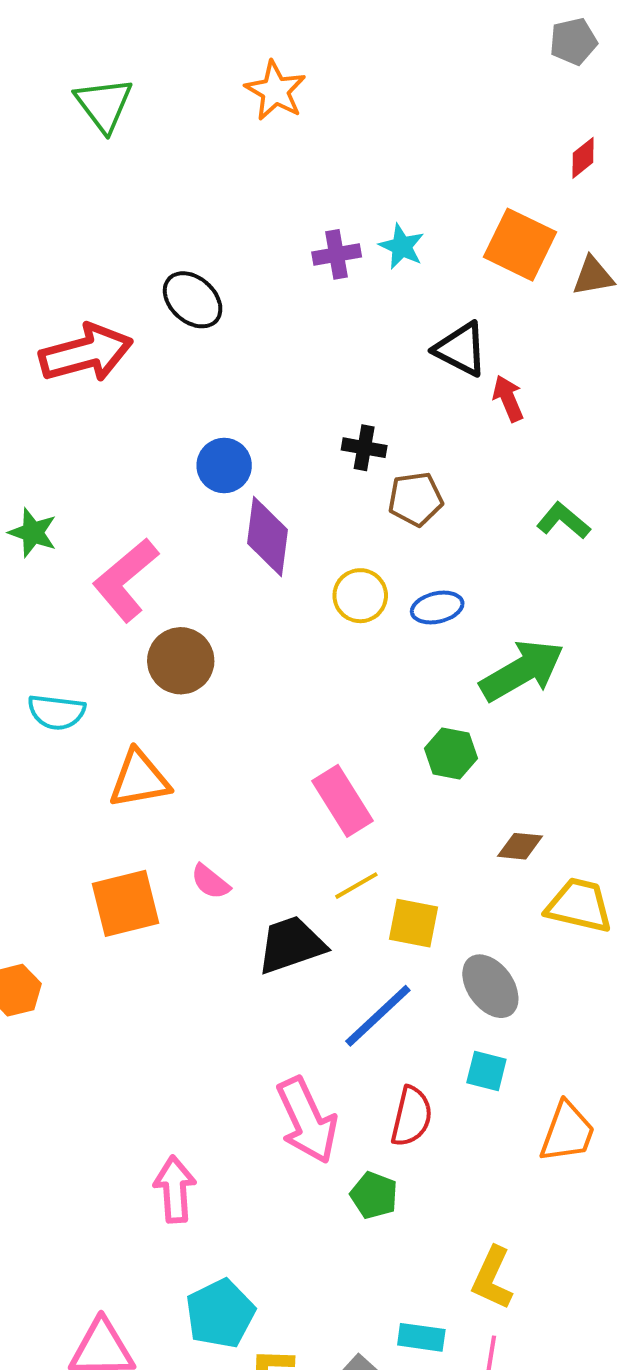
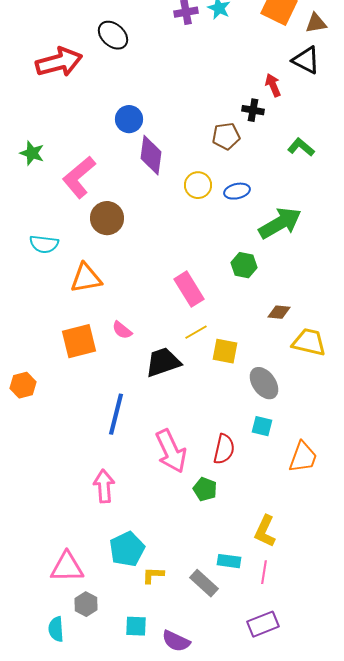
black triangle: (461, 349) -> (306, 60), moved
black cross: (364, 448) -> (253, 110), moved
blue line: (378, 1016) -> (116, 414), moved, turned -33

